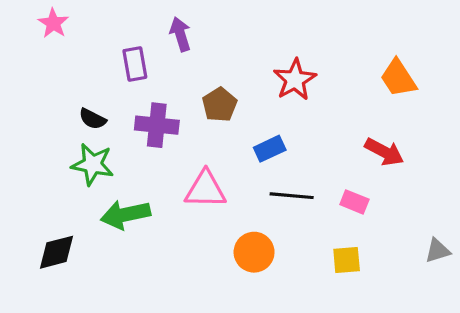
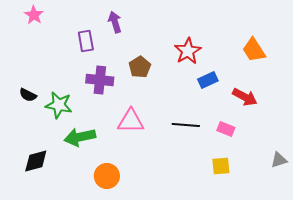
black semicircle: (93, 119) -> (28, 95), moved
blue rectangle: (270, 149) -> (208, 80), moved
orange circle: (254, 252) -> (107, 176), moved

